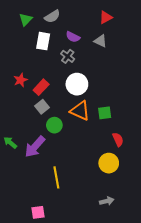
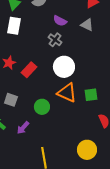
white rectangle: (43, 41) -> (14, 26), moved
gray square: (42, 107) -> (11, 100), moved, turned -32
purple arrow: (35, 147) -> (23, 128), size x0.6
yellow circle: (109, 163) -> (87, 150), moved

